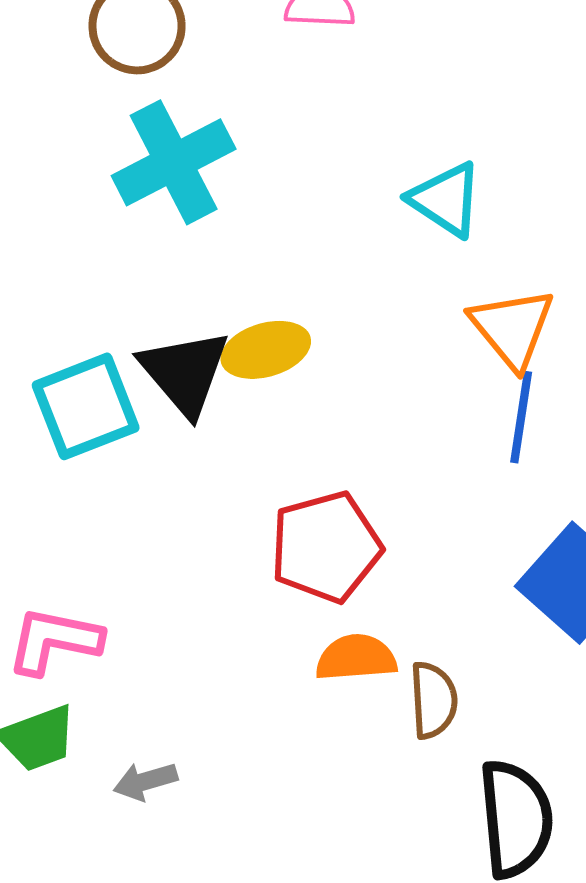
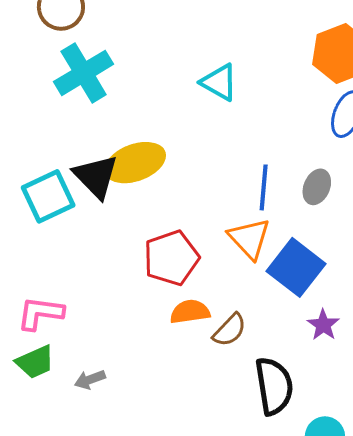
orange triangle: (512, 328) -> (249, 238), moved
yellow ellipse: (266, 350) -> (135, 163), size x1.4
brown semicircle: (433, 700) -> (230, 330), turned 51

